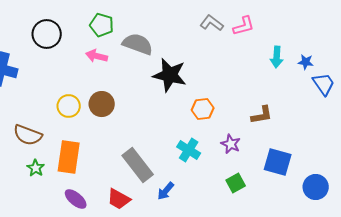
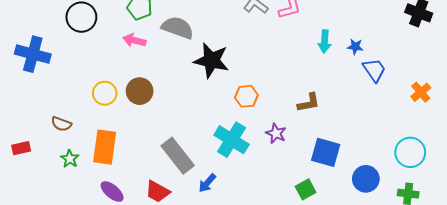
brown semicircle: (28, 135) -> (61, 124), size x0.7
cyan cross: (189, 150) -> (232, 140), size x1.4
green square: (236, 183) -> (306, 189), moved

